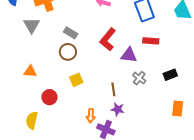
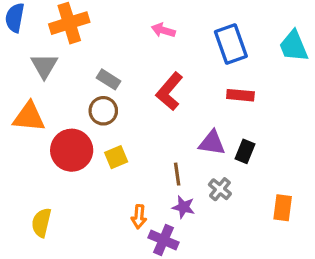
purple triangle: (129, 55) -> (212, 143), moved
orange triangle: (30, 71) -> (29, 117), moved, size x1.5
black rectangle: (170, 75) -> (245, 151), moved, turned -48
gray cross: (139, 78) -> (220, 189), moved
red circle: (49, 97) -> (72, 150), moved, size x1.6

